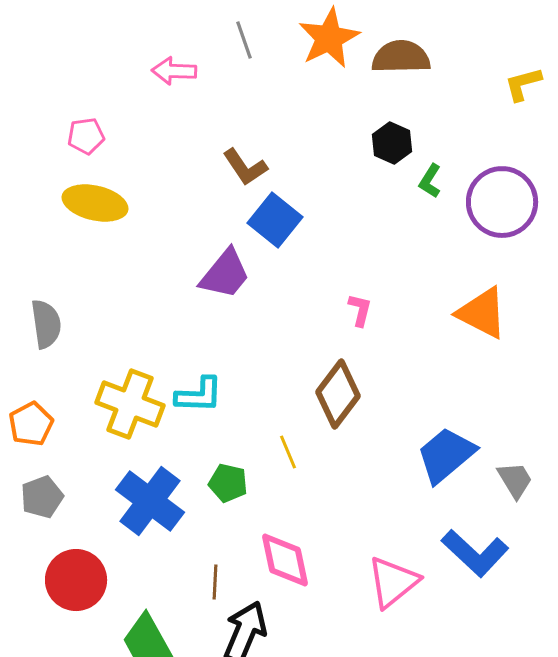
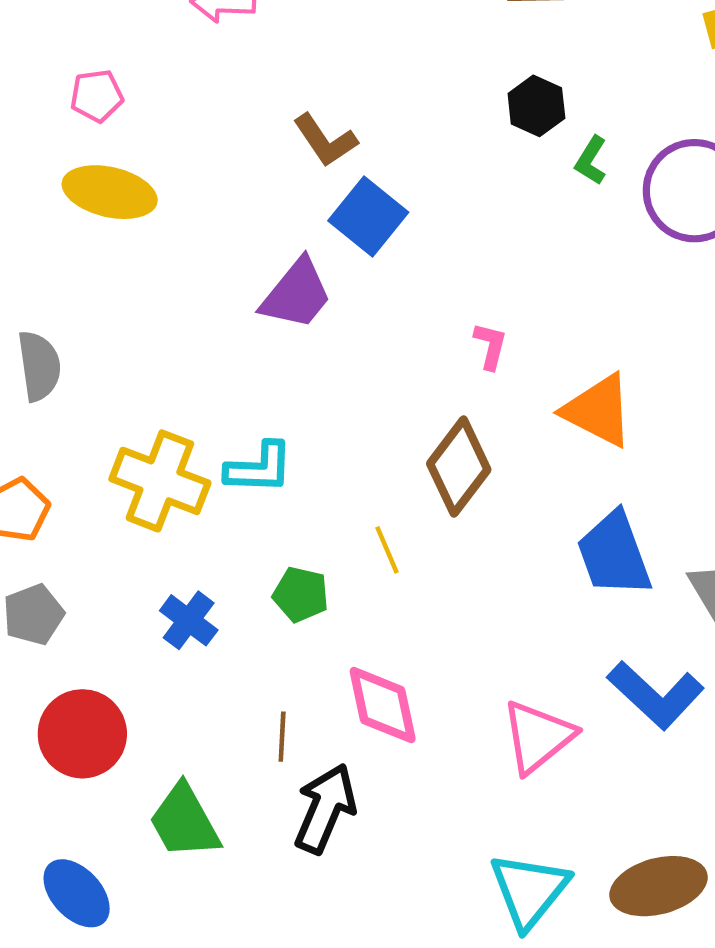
orange triangle: (482, 313) -> (598, 411), moved
blue trapezoid: (446, 455) -> (614, 554), turned -70
blue cross: (150, 501) -> (189, 620), size x0.6

